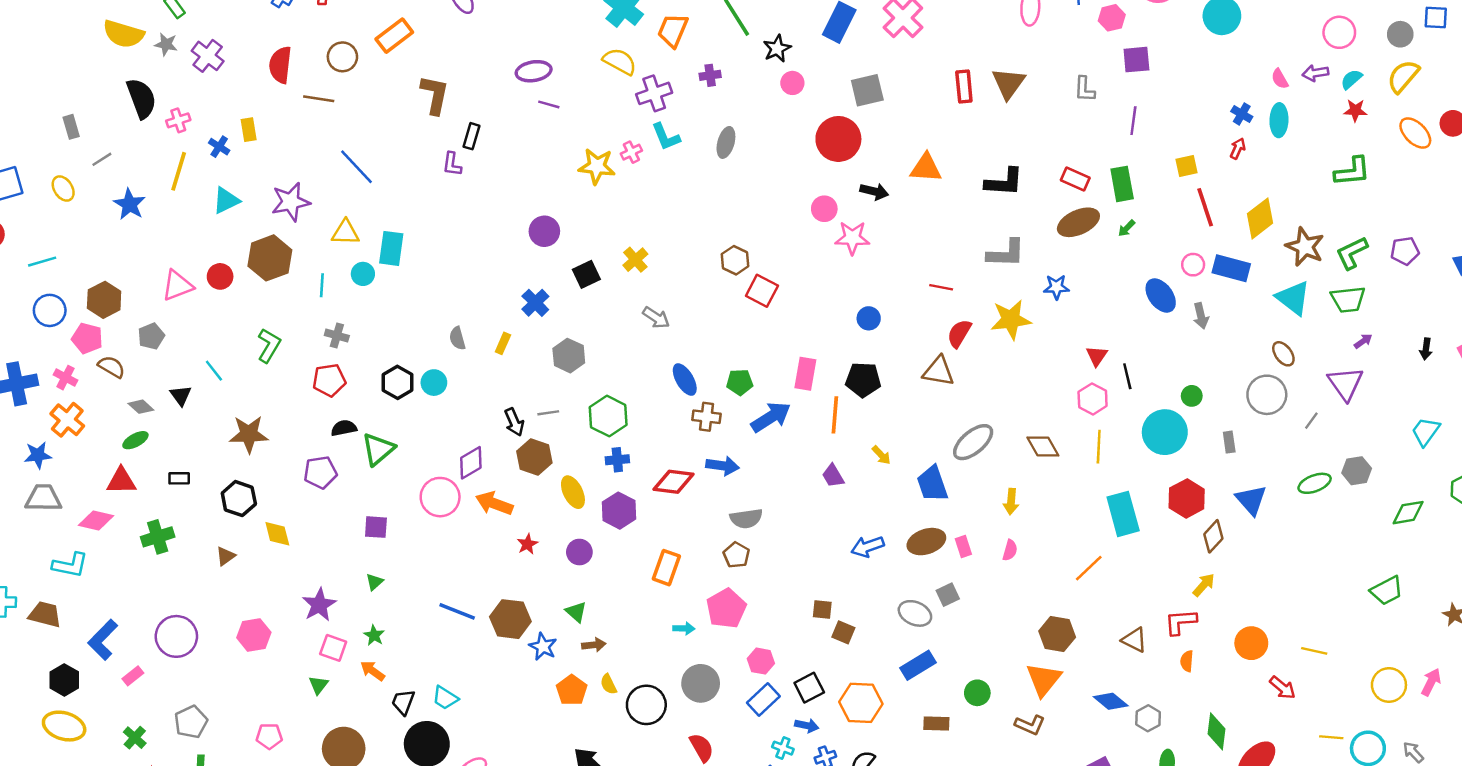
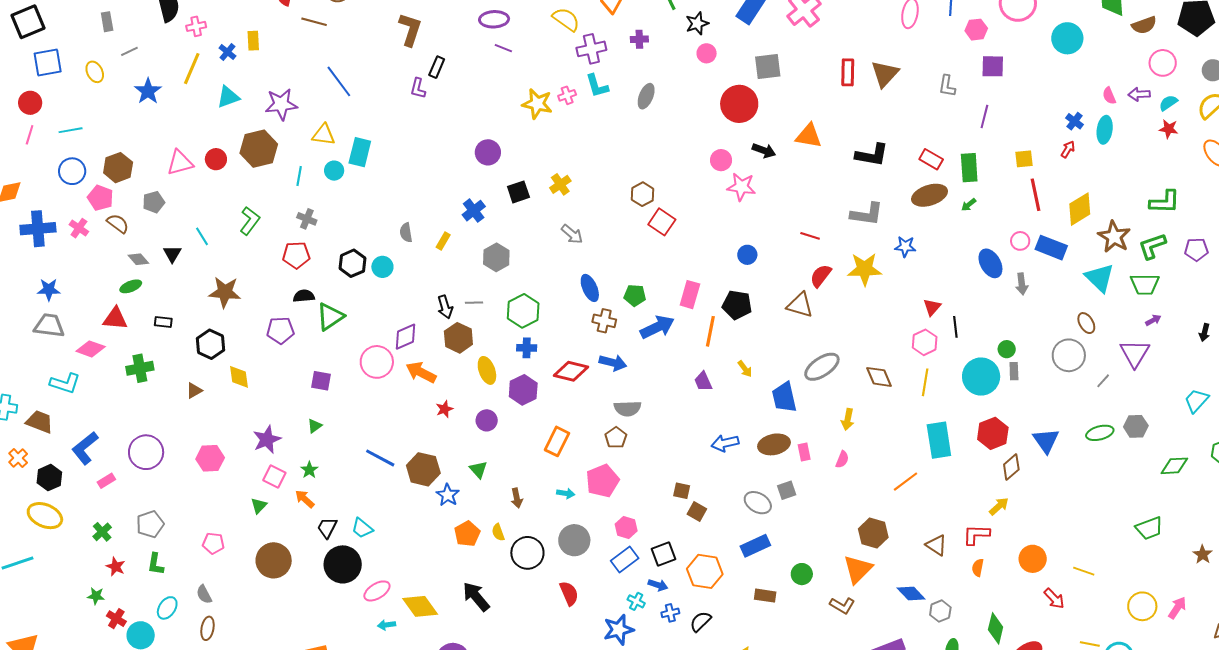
green L-shape: (1352, 171) -> (1165, 202), moved
orange cross: (67, 420) -> (18, 458), moved, size x0.7
gray rectangle: (1229, 442) -> (1014, 371), moved
brown arrow: (594, 645) -> (517, 498), moved, turned 78

